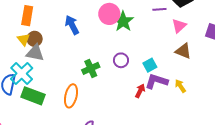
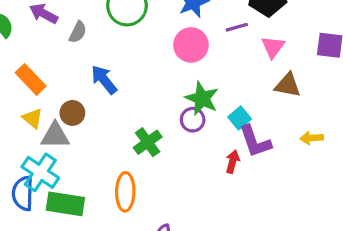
pink circle: (109, 14) -> (191, 45), moved
orange rectangle: (27, 16) -> (31, 79), turned -42
green star: (123, 21) -> (202, 98), moved
brown circle: (35, 39) -> (72, 113), moved
purple L-shape: (156, 81) -> (255, 141), turned -115
yellow arrow: (180, 86) -> (312, 138), moved, turned -48

